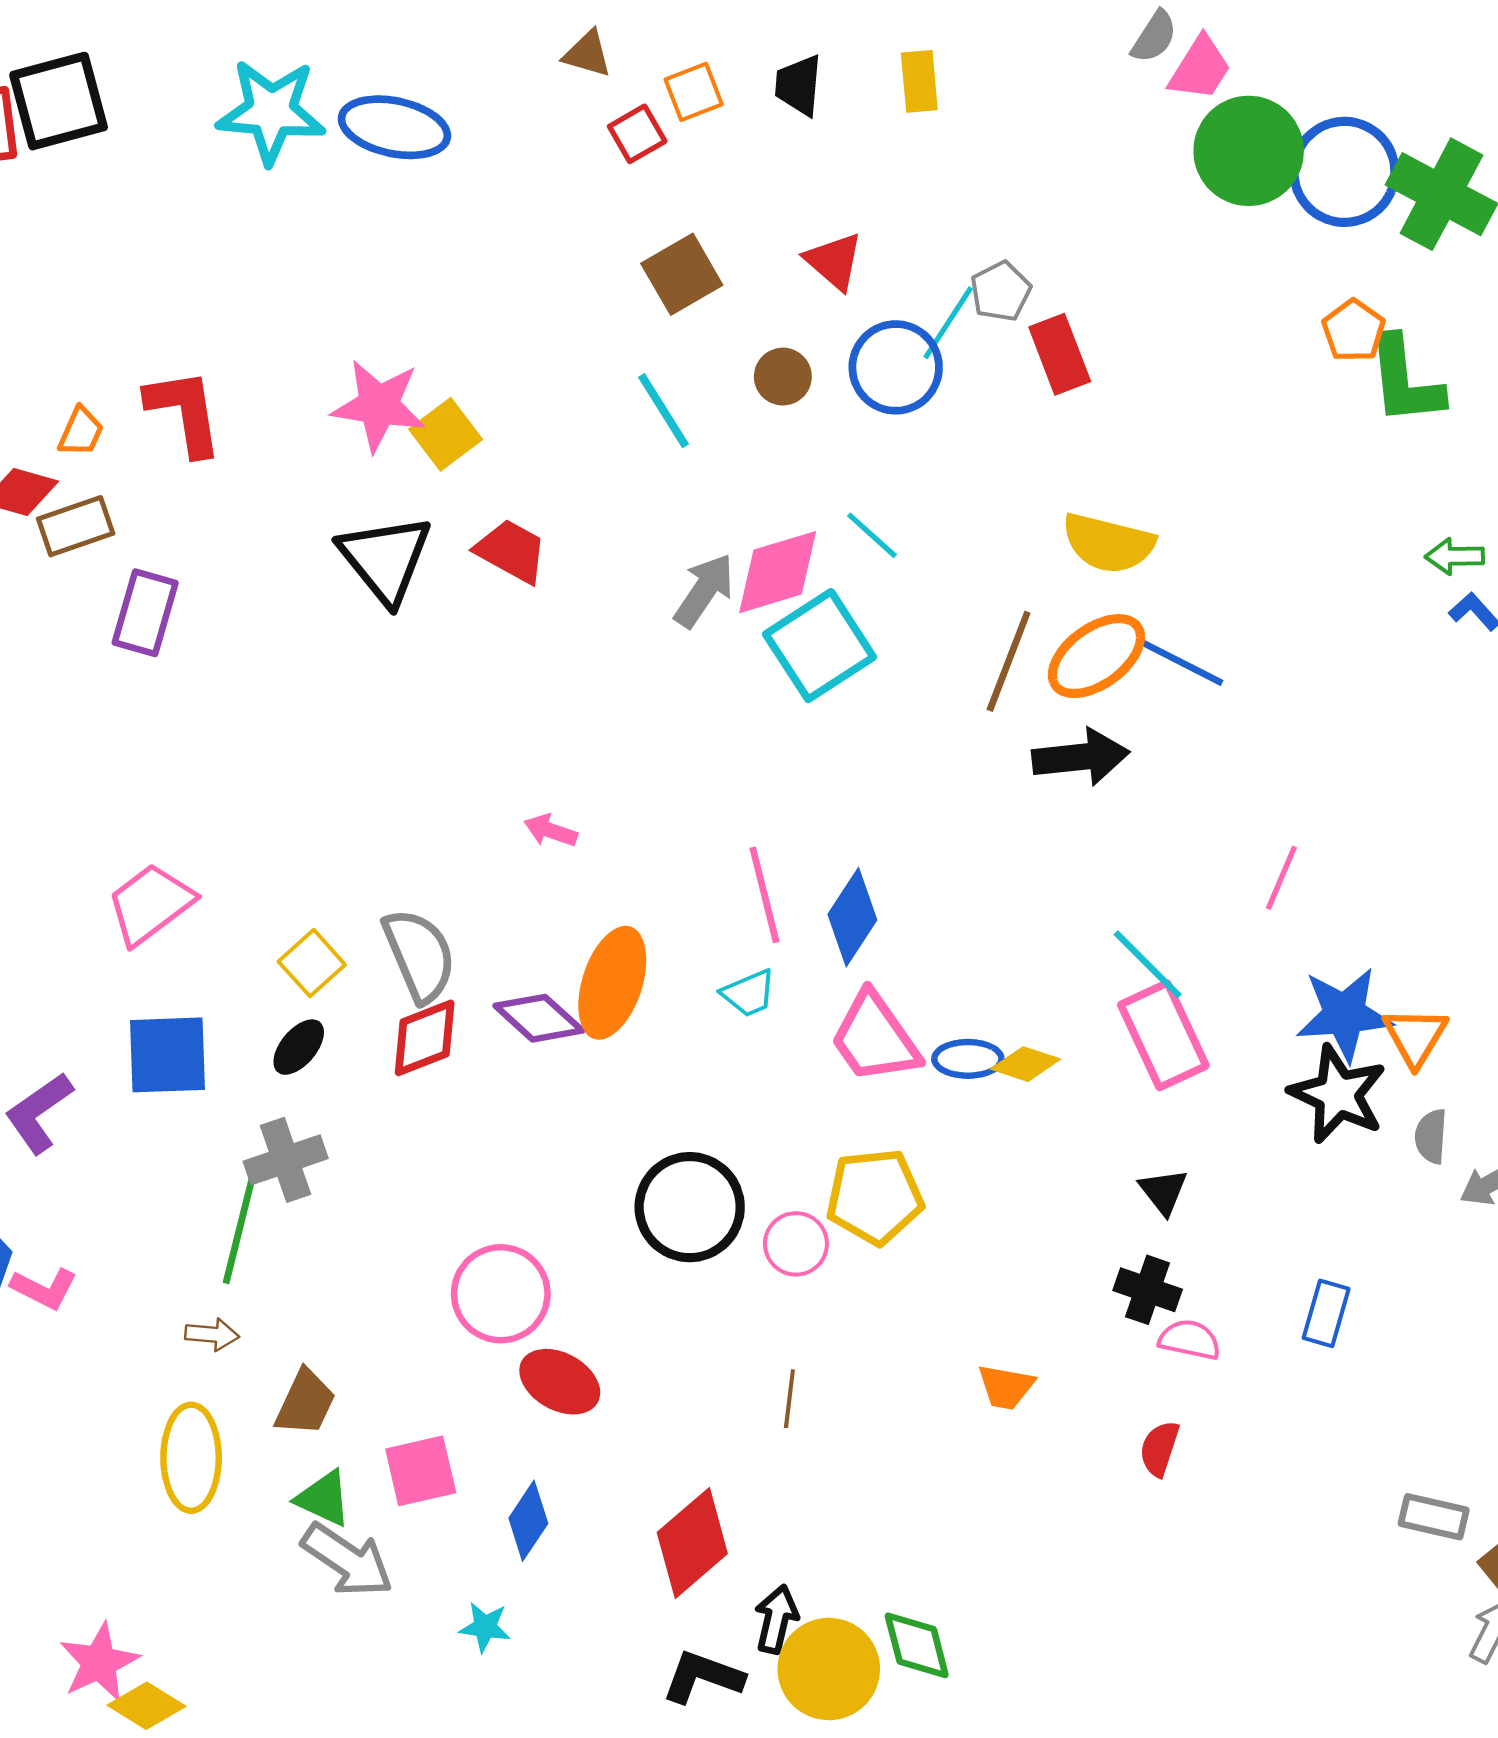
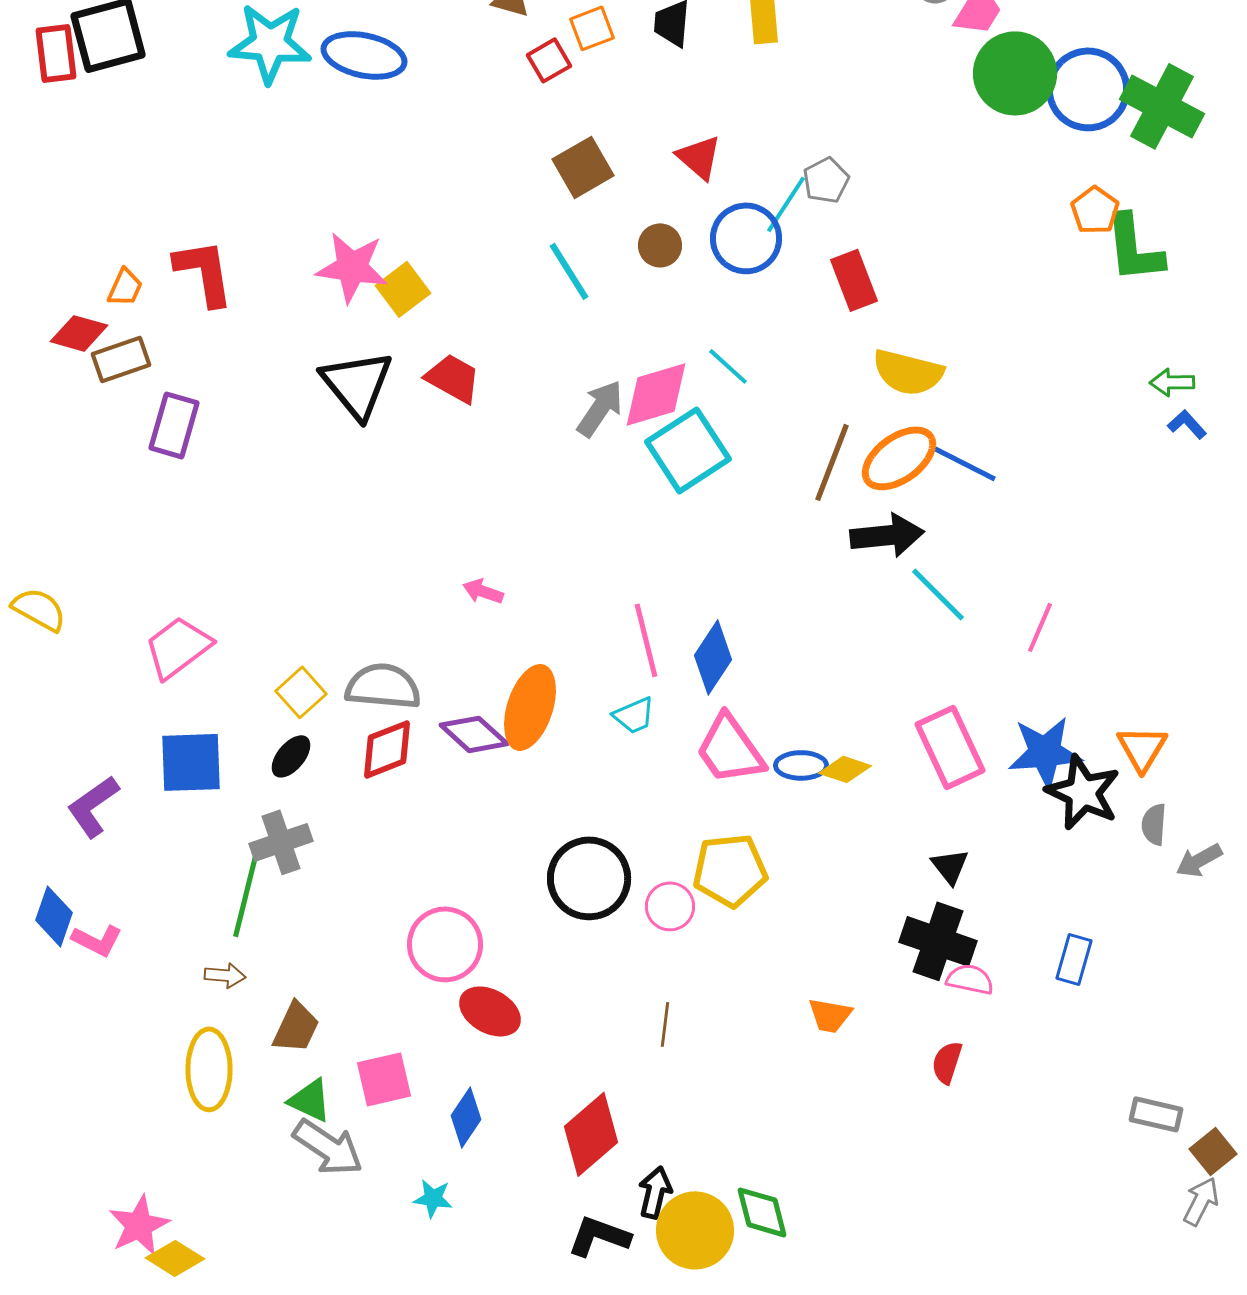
red rectangle: (1060, 354) -> (854, 280), moved
gray semicircle: (419, 955) -> (383, 686), turned -62
cyan line: (1148, 964) -> (938, 594), moved
blue star: (1344, 1014) -> (1045, 752), moved
black cross: (1148, 1290) -> (938, 941), size x1.5

